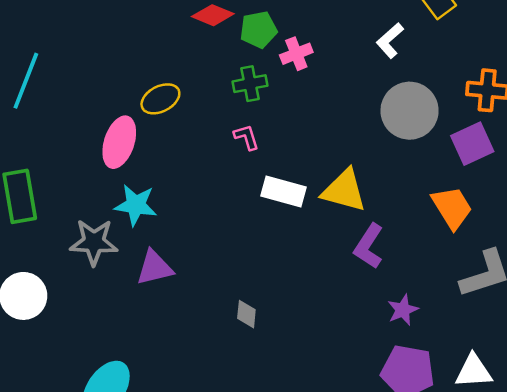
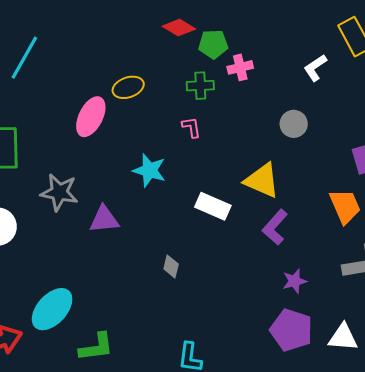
gray circle: (410, 111) -> (294, 124), moved, size x0.6
white rectangle: (284, 192) -> (213, 206), moved
cyan star: (136, 205) -> (149, 170), moved

